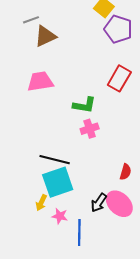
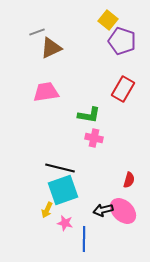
pink cross: (90, 129) -> (94, 138), turned 30
black arrow: (99, 203) -> (103, 210), turned 42

